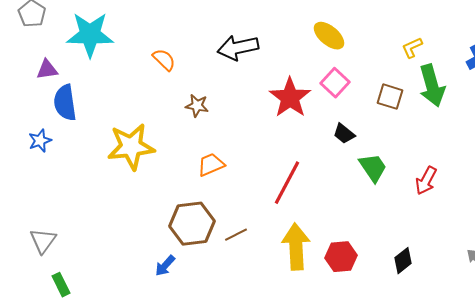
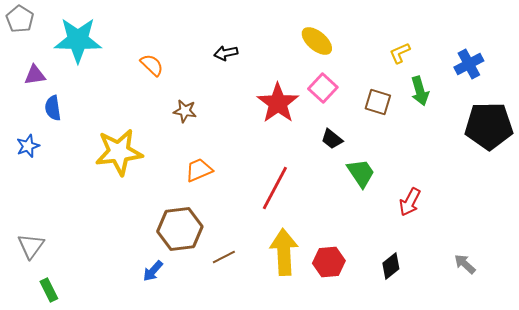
black arrow: (238, 48) -> (226, 53), size x0.6
green arrow: (432, 86) -> (420, 91), size x0.7
blue semicircle: (65, 103) -> (53, 108), size x0.7
red arrow: (426, 181) -> (410, 202), moved
brown line: (236, 235) -> (224, 257), moved

